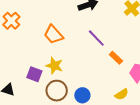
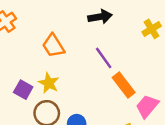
orange rectangle: (116, 58) -> (124, 85), size x1.5

